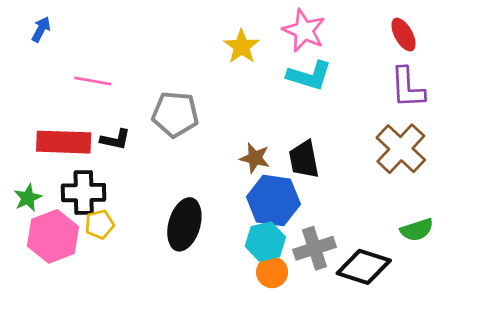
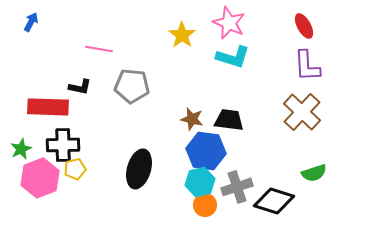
pink line: (93, 81) -> (99, 49), moved
black L-shape: (115, 139) -> (80, 87), moved
black trapezoid: (304, 159) -> (229, 120), turned 108

